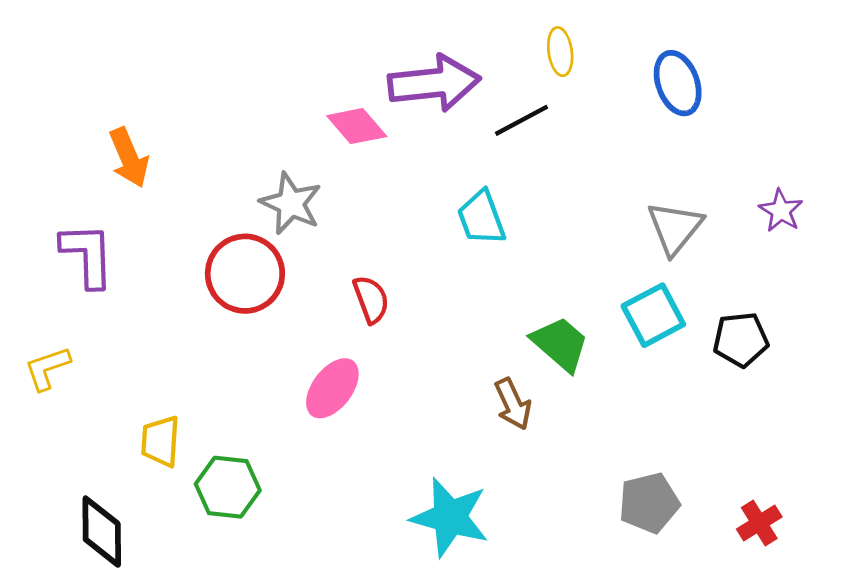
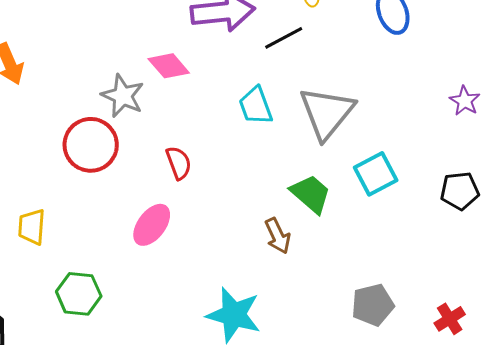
pink diamond: (357, 126) -> (169, 66), moved
gray triangle: (675, 228) -> (327, 113), moved, size x1.4
black pentagon: (741, 340) -> (460, 191), moved
yellow trapezoid: (160, 441) -> (32, 227), moved

